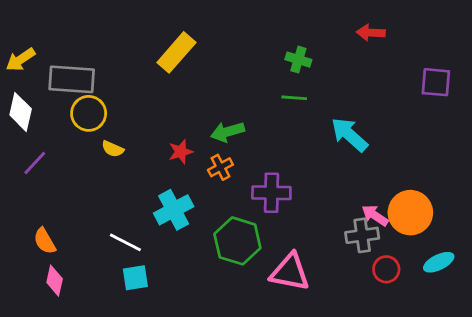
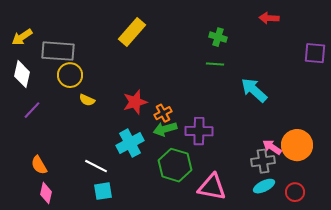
green arrow: (228, 132) -> (165, 129), moved
red star: (181, 152) -> (135, 102), size x1.4
cyan ellipse: (439, 262) -> (264, 186), moved
red circle: (386, 269) -> (295, 192), moved

